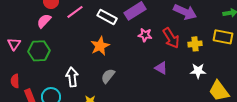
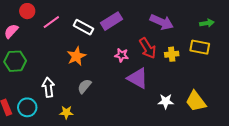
pink semicircle: (44, 21) -> (11, 31), moved
pink star: (145, 35) -> (122, 55), moved
purple triangle: (161, 68) -> (138, 78), size x1.6
white star: (198, 71) -> (166, 101), moved

